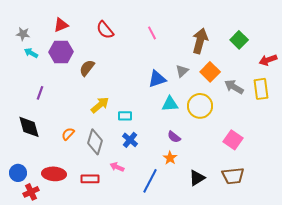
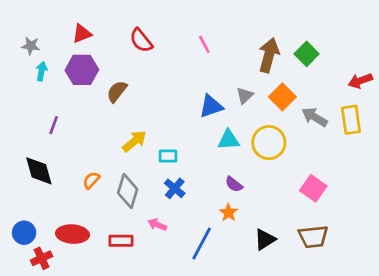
green square: (239, 40) -> (307, 54), moved
cyan arrow: (31, 53) -> (42, 71), turned 72

